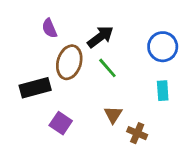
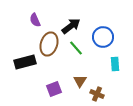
blue circle: (163, 47) -> (103, 37), moved
purple square: (61, 123) -> (54, 89), moved, turned 35

